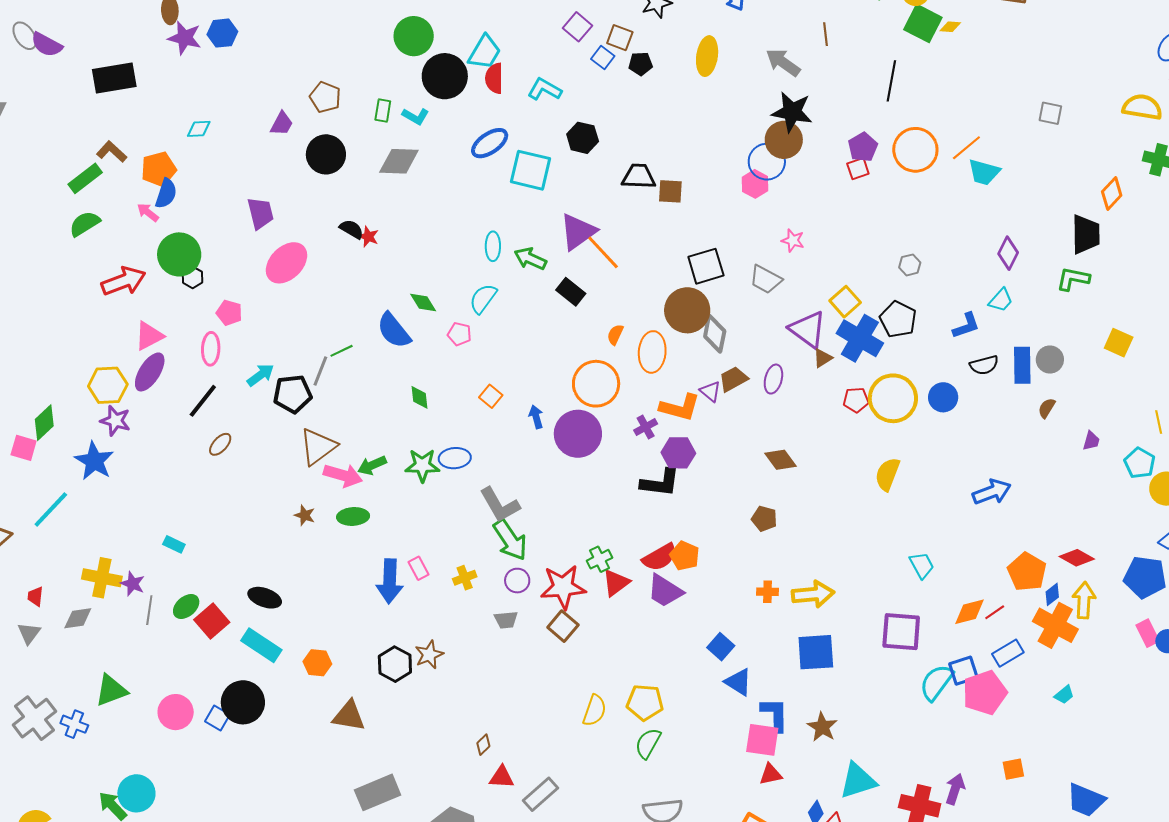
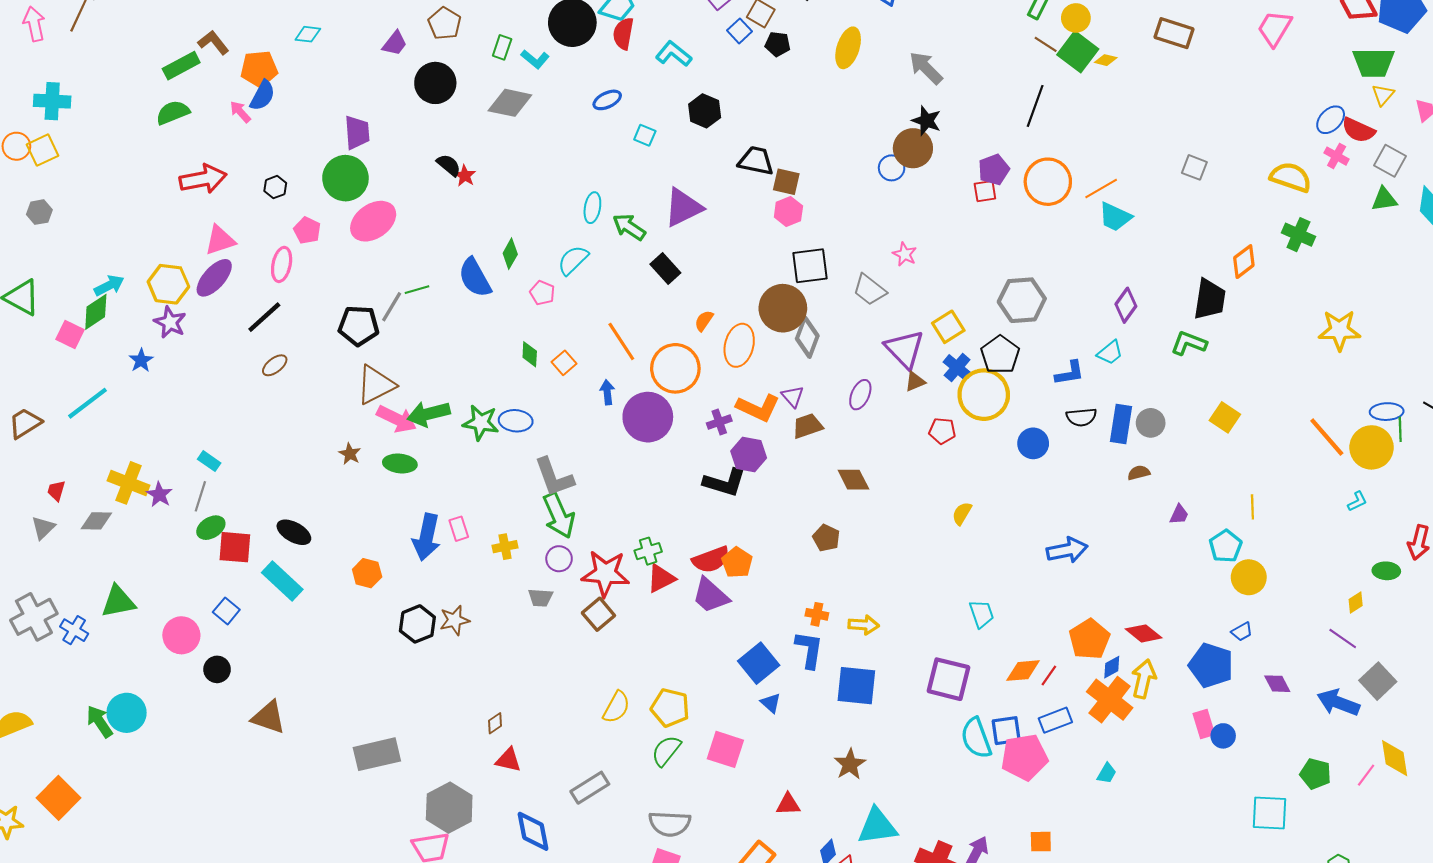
brown line: (825, 34) -> (1046, 44), moved, turned -60
black star: (792, 112) -> (926, 121), size x0.7
blue ellipse: (490, 143) -> (607, 100), size x0.7
blue circle: (767, 162) -> (892, 168), size x0.7
cyan square: (531, 170) -> (645, 135), size x0.5
pink hexagon: (755, 184) -> (788, 211), moved
orange line: (603, 252) -> (621, 341), moved
green circle: (179, 254) -> (345, 178), moved
pink ellipse: (287, 263) -> (373, 221), moved
gray hexagon: (910, 265) -> (1022, 300), size x2.0
green diamond: (423, 302) -> (510, 254), turned 52
blue cross: (860, 338) -> (957, 368), size x0.6
cyan arrow: (261, 375) -> (109, 285), moved
brown trapezoid: (733, 379) -> (808, 426), moved
green diamond: (420, 397) -> (530, 354), moved
yellow circle: (893, 398) -> (984, 395), moved
brown semicircle: (1047, 408) -> (1139, 473), turned 35
blue star: (94, 461) -> (141, 360), size x0.6
green arrow: (372, 465) -> (429, 414), size x1.4
yellow semicircle: (887, 474) -> (962, 513), size x0.7
yellow arrow: (813, 594) -> (864, 625), size x0.7
gray line: (149, 610) -> (200, 496), moved
red line: (995, 612) -> (1049, 675), turned -30
red square: (212, 621) -> (235, 547), turned 36
blue square: (721, 647) -> (759, 663), size x1.4
orange hexagon: (317, 663) -> (367, 573), moved
blue triangle: (738, 682) -> (771, 703), size x0.7
cyan semicircle: (936, 682) -> (976, 738), turned -66
cyan trapezoid: (1064, 695) -> (1107, 773), turned -30
black circle: (243, 702) -> (217, 669), moved, size x0.6
blue L-shape: (775, 715) -> (809, 650), moved
brown triangle: (349, 716) -> (269, 717), moved
blue square: (217, 718) -> (226, 611), moved
pink square: (762, 740) -> (725, 749), moved
gray rectangle: (541, 794) -> (590, 788), moved

